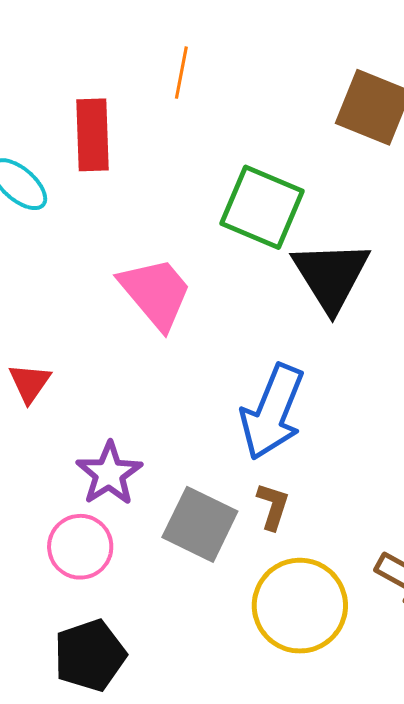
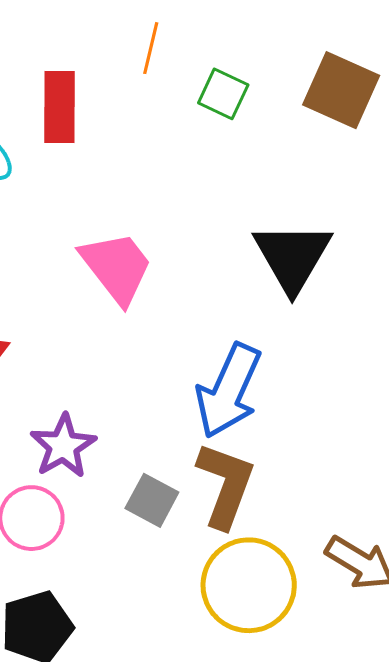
green square: (262, 207) -> (223, 94), moved, size x0.6
brown L-shape: (273, 506) -> (226, 485), size x1.8
gray square: (200, 524) -> (152, 500), size x0.7

